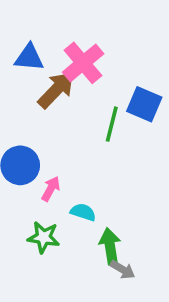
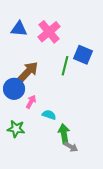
brown arrow: (56, 90) -> (28, 72), moved
green star: (44, 237) -> (16, 129), moved

